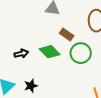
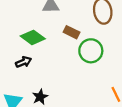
green diamond: (50, 52) -> (33, 37), moved

